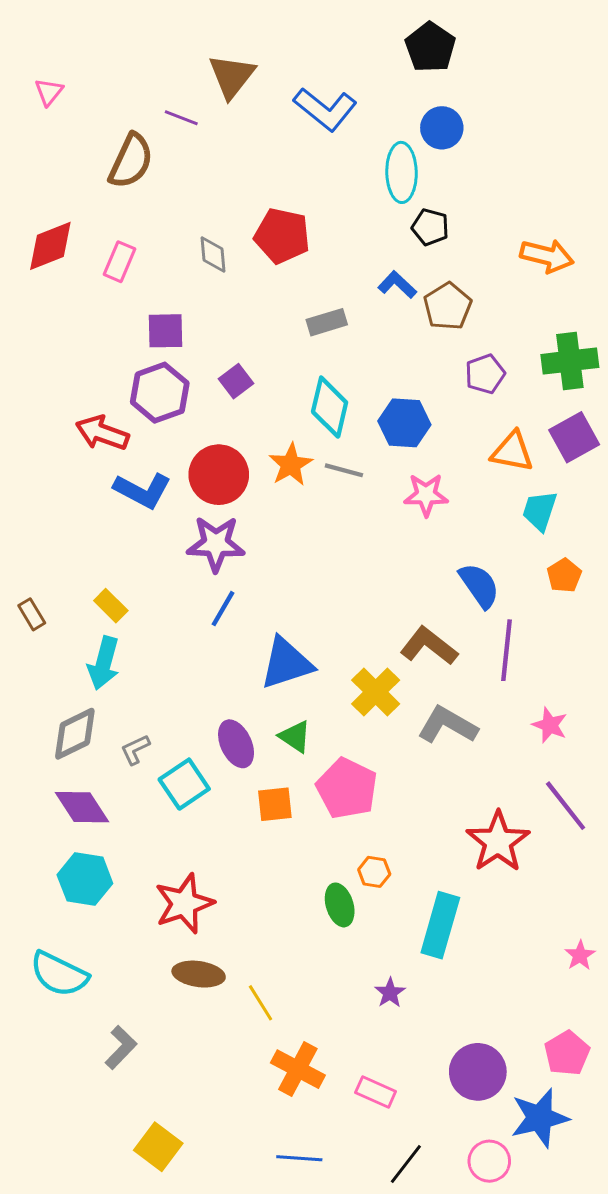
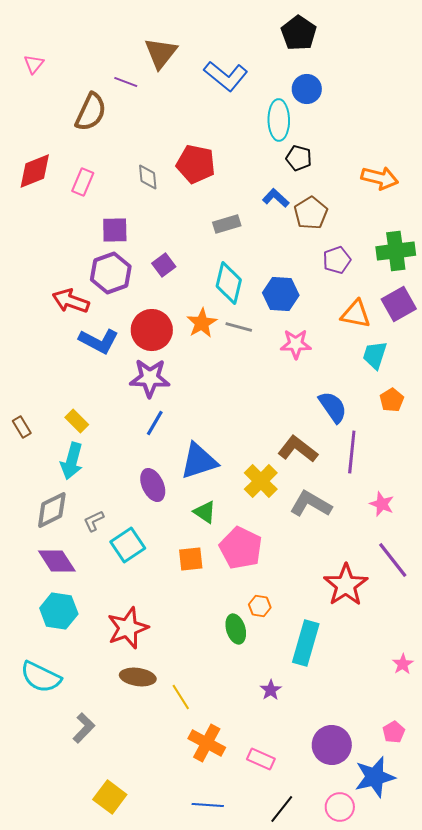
purple ellipse: (236, 744) -> (153, 485), moved
pink pentagon: (567, 1053) -> (394, 732), size x0.7

